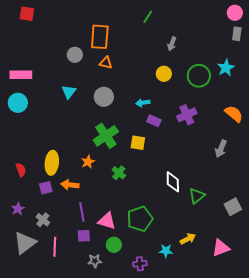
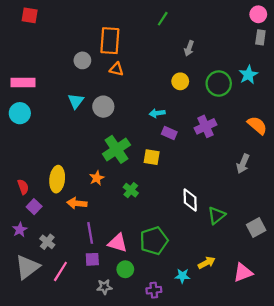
gray circle: (104, 97) -> (103, 107), moved
purple square: (46, 188) -> (34, 207), moved, turned -32
pink line: (55, 247) -> (60, 271), turned 30

